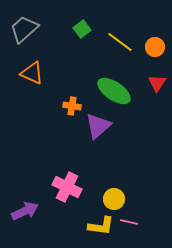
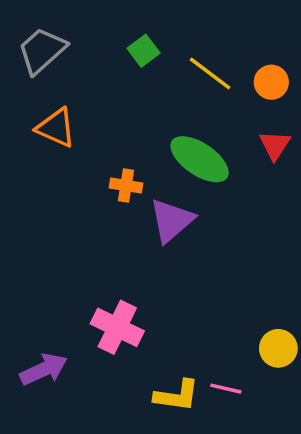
yellow circle: (114, 199) -> (278, 348), moved

